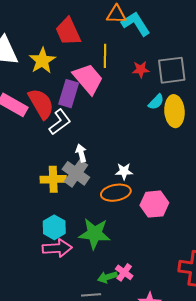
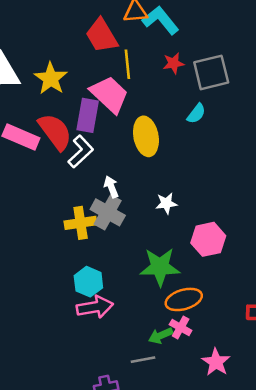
red trapezoid: (68, 32) -> (102, 36), moved
red star: (141, 70) -> (173, 63), moved
yellow ellipse: (174, 111) -> (146, 136), moved
orange ellipse: (116, 193) -> (184, 299), moved
green star: (95, 234) -> (160, 267), moved

